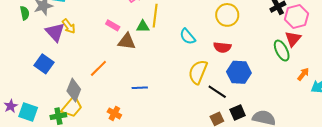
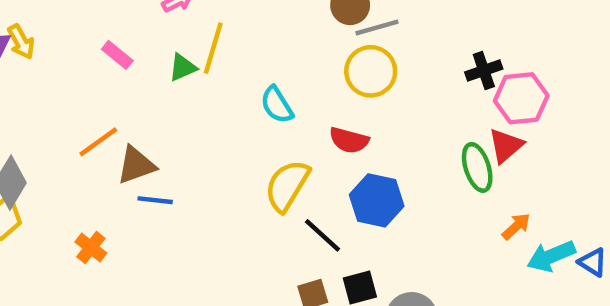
green triangle: (143, 26) -> (183, 67), turned -32
brown triangle: (127, 41) -> (136, 165), moved, turned -36
orange line: (98, 68) -> (98, 142), moved

